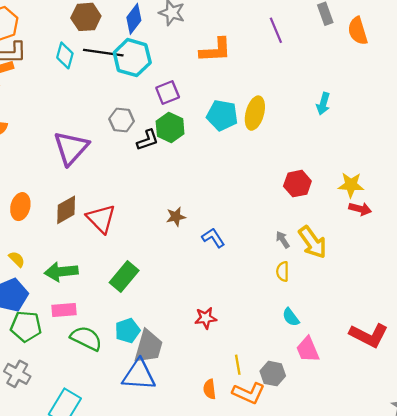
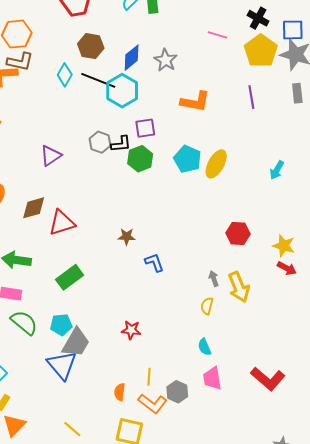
black L-shape: (148, 140) -> (121, 144), moved
purple triangle: (71, 148) -> (51, 156), size x0.7
red triangle: (101, 219) -> (62, 223), turned 44
blue triangle: (139, 375) -> (62, 365), turned 32

